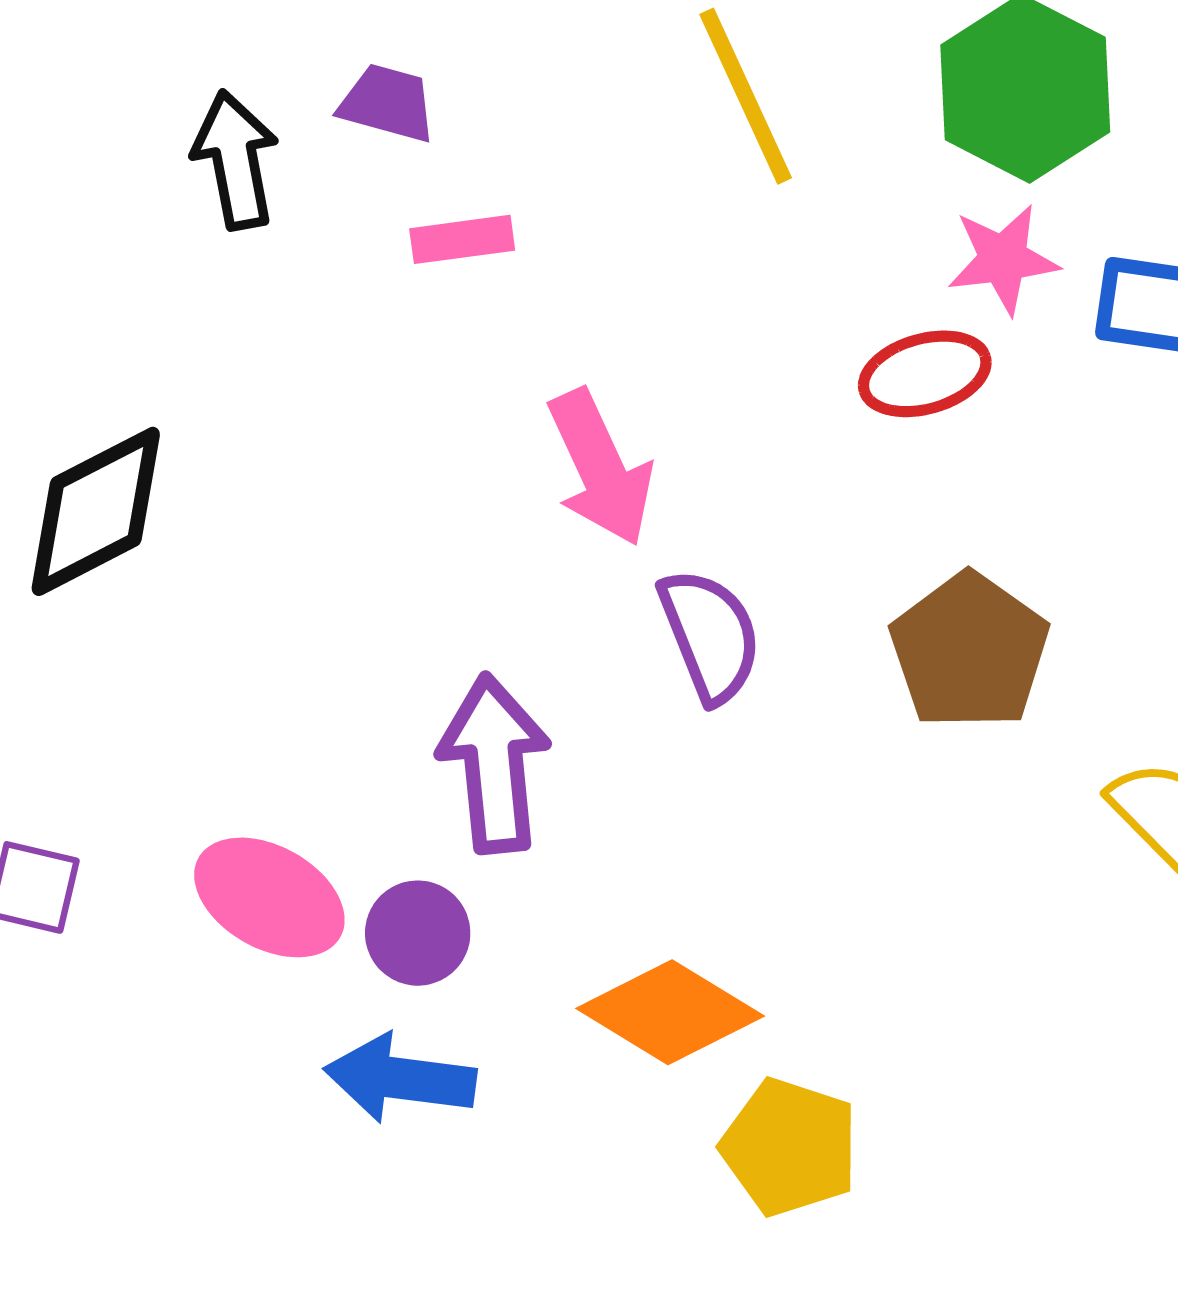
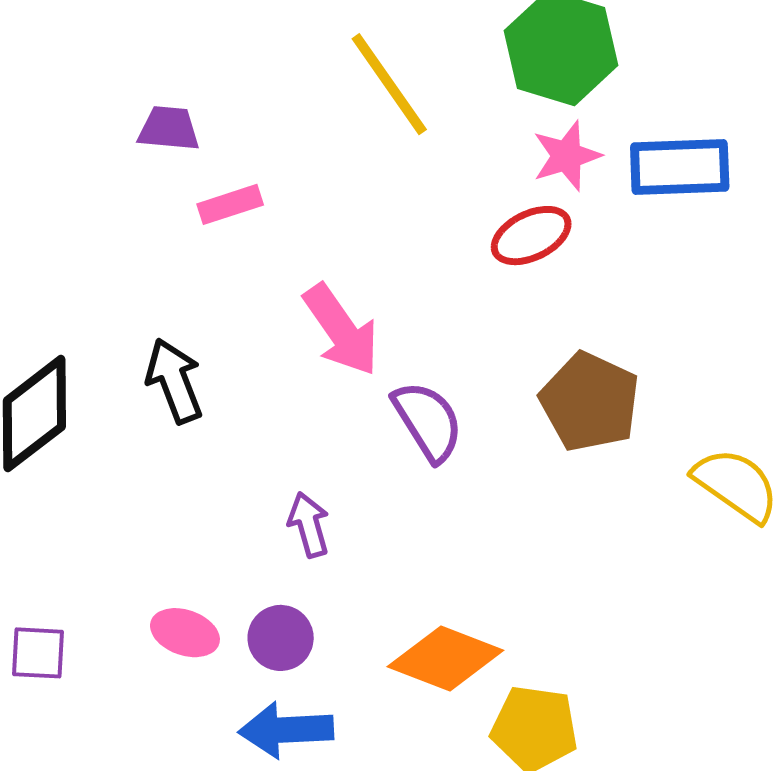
black arrow: (235, 160) -> (174, 381), moved
purple arrow: (494, 764) -> (309, 525), size x0.6
pink ellipse: (269, 897) -> (185, 633), size x0.7

